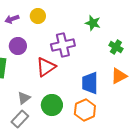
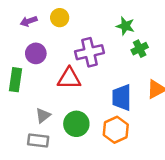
green cross: (116, 47) -> (140, 49), moved, turned 32
red triangle: (46, 67) -> (69, 78), turned 35
gray rectangle: (20, 119) -> (38, 141), turned 54

